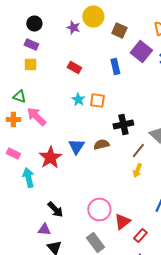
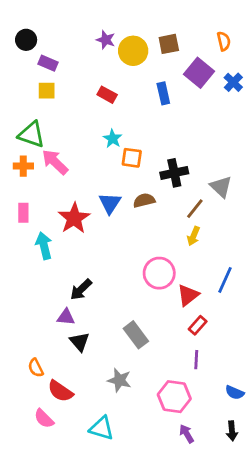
yellow circle: (93, 16) -> (133, 51), moved
black circle: (34, 24) -> (26, 40), moved
brown square: (119, 30) -> (169, 44), turned -35
green triangle: (19, 96) -> (32, 134), size x1.5
orange square: (97, 100) -> (132, 158), moved
pink rectangle: (13, 154) -> (23, 213), turned 64
black arrow: (55, 210) -> (81, 290), turned 90
pink circle: (99, 210) -> (159, 273), moved
red triangle: (122, 222) -> (188, 295), moved

